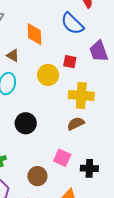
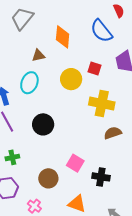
brown triangle: (13, 55) -> (38, 55), turned -48
brown semicircle: (76, 124) -> (113, 133), moved

